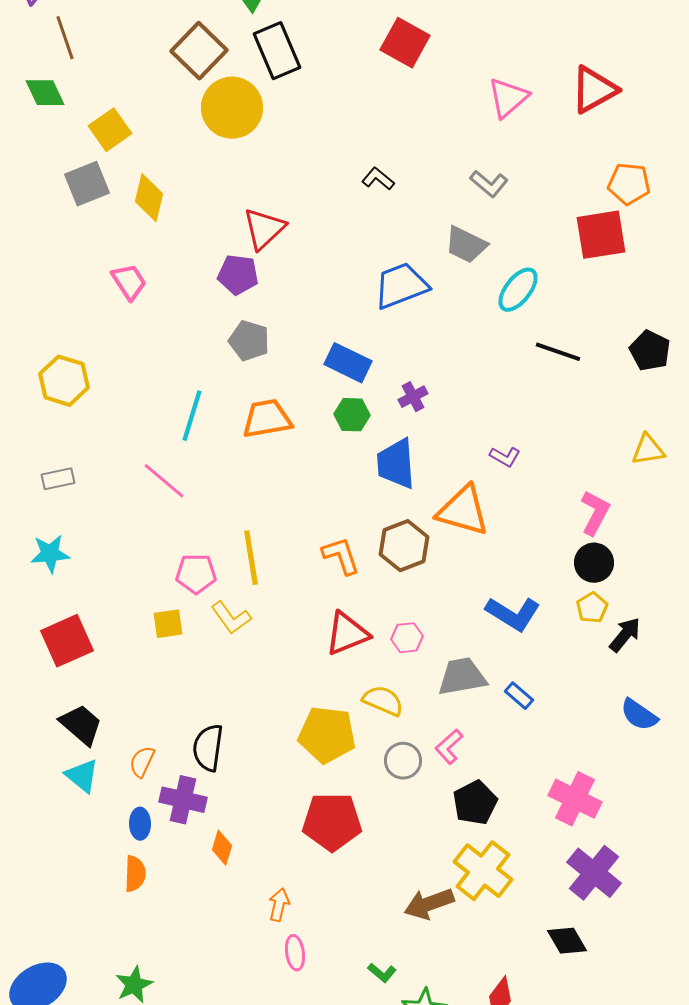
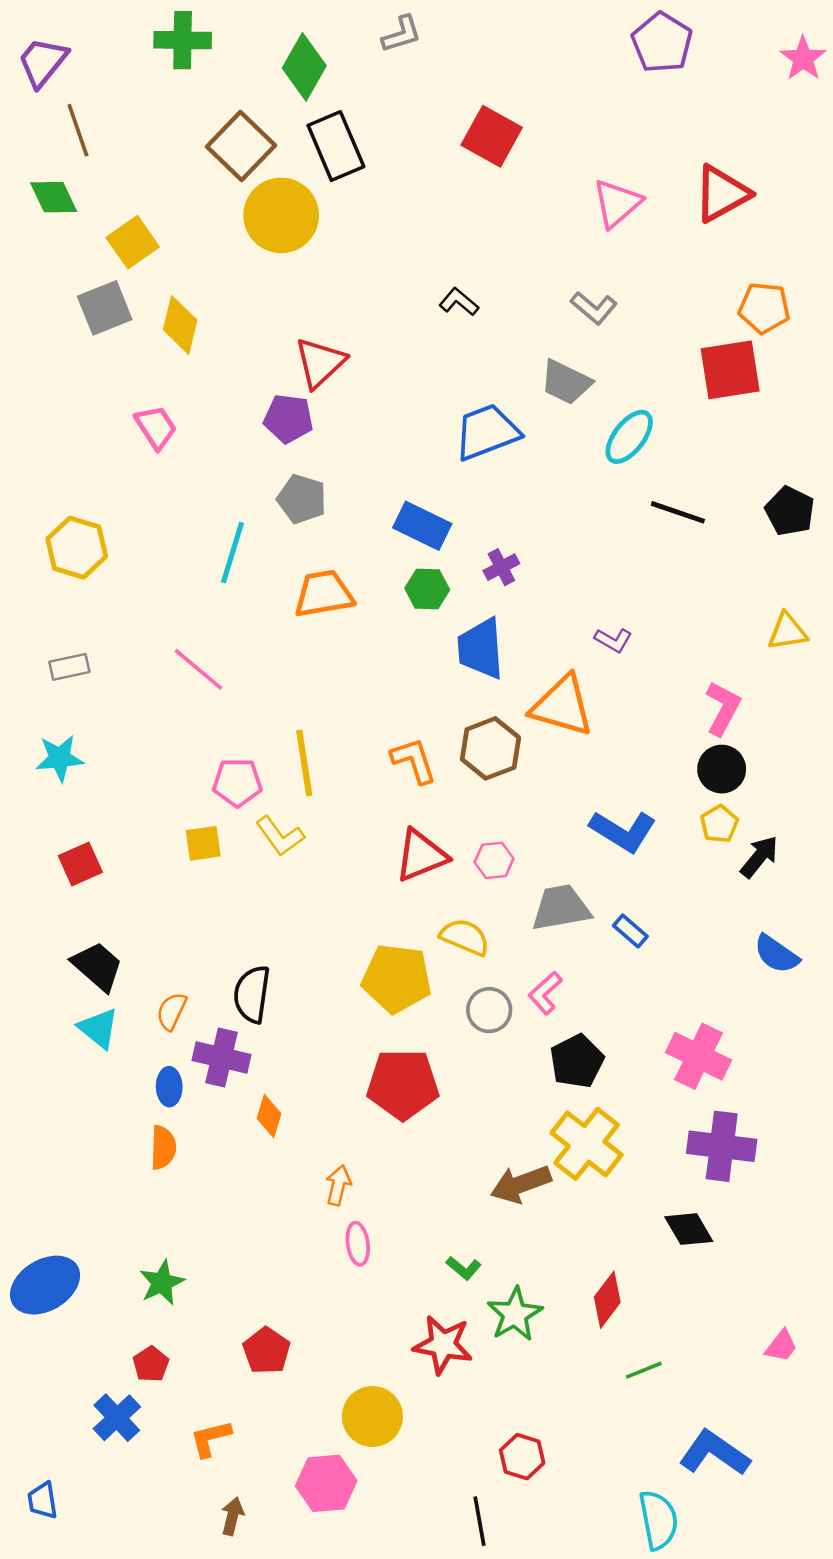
cyan line: (192, 416) -> (232, 552), moved
red square: (67, 641) -> (80, 864), size x0.7
purple cross: (594, 873) -> (722, 1146), turned -32

